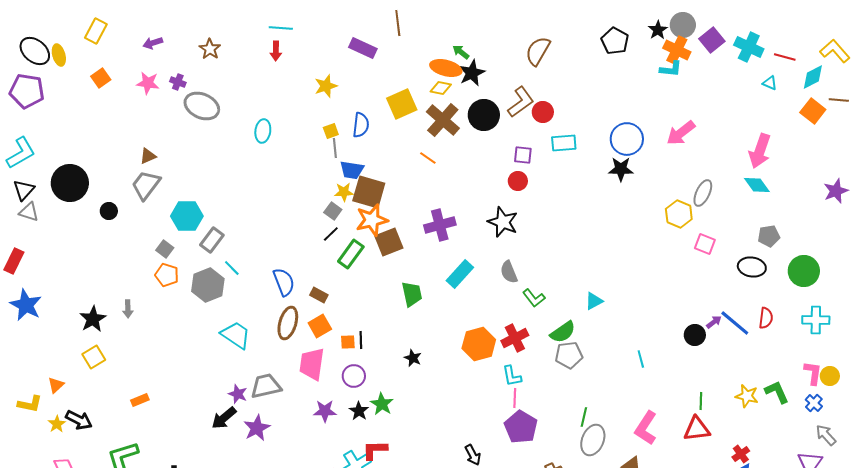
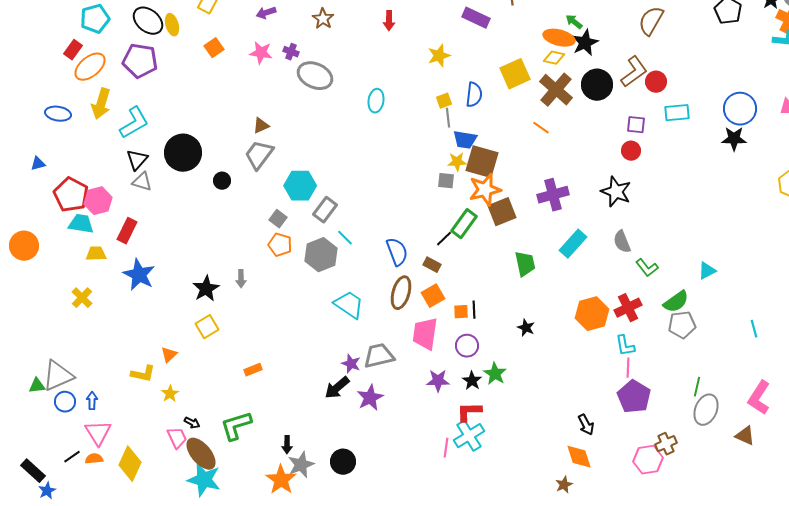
gray square: (333, 211) -> (446, 181), turned -30
black line: (331, 234) -> (444, 239), moved
black arrow: (79, 420) -> (192, 423), moved, size x0.6
red L-shape: (375, 450) -> (469, 412), moved

